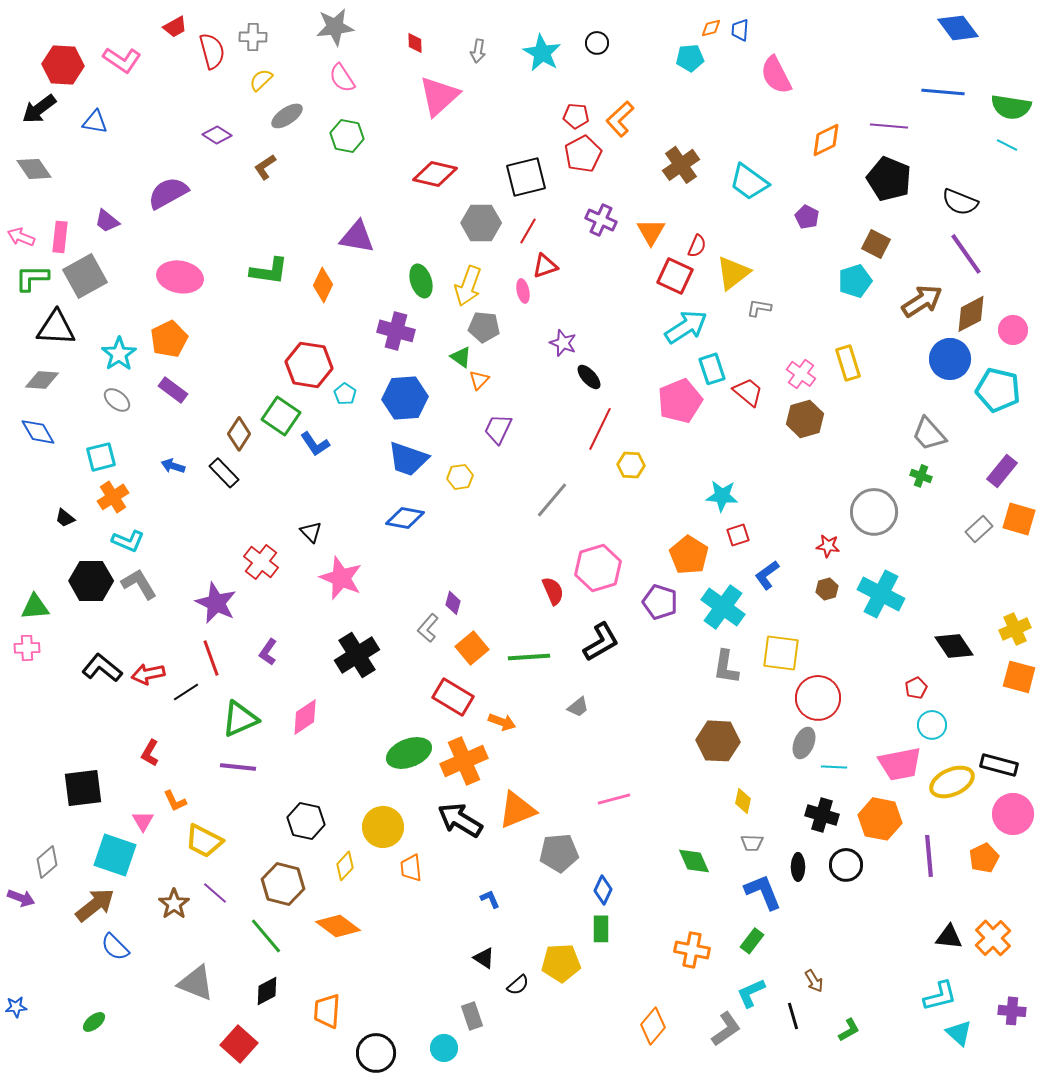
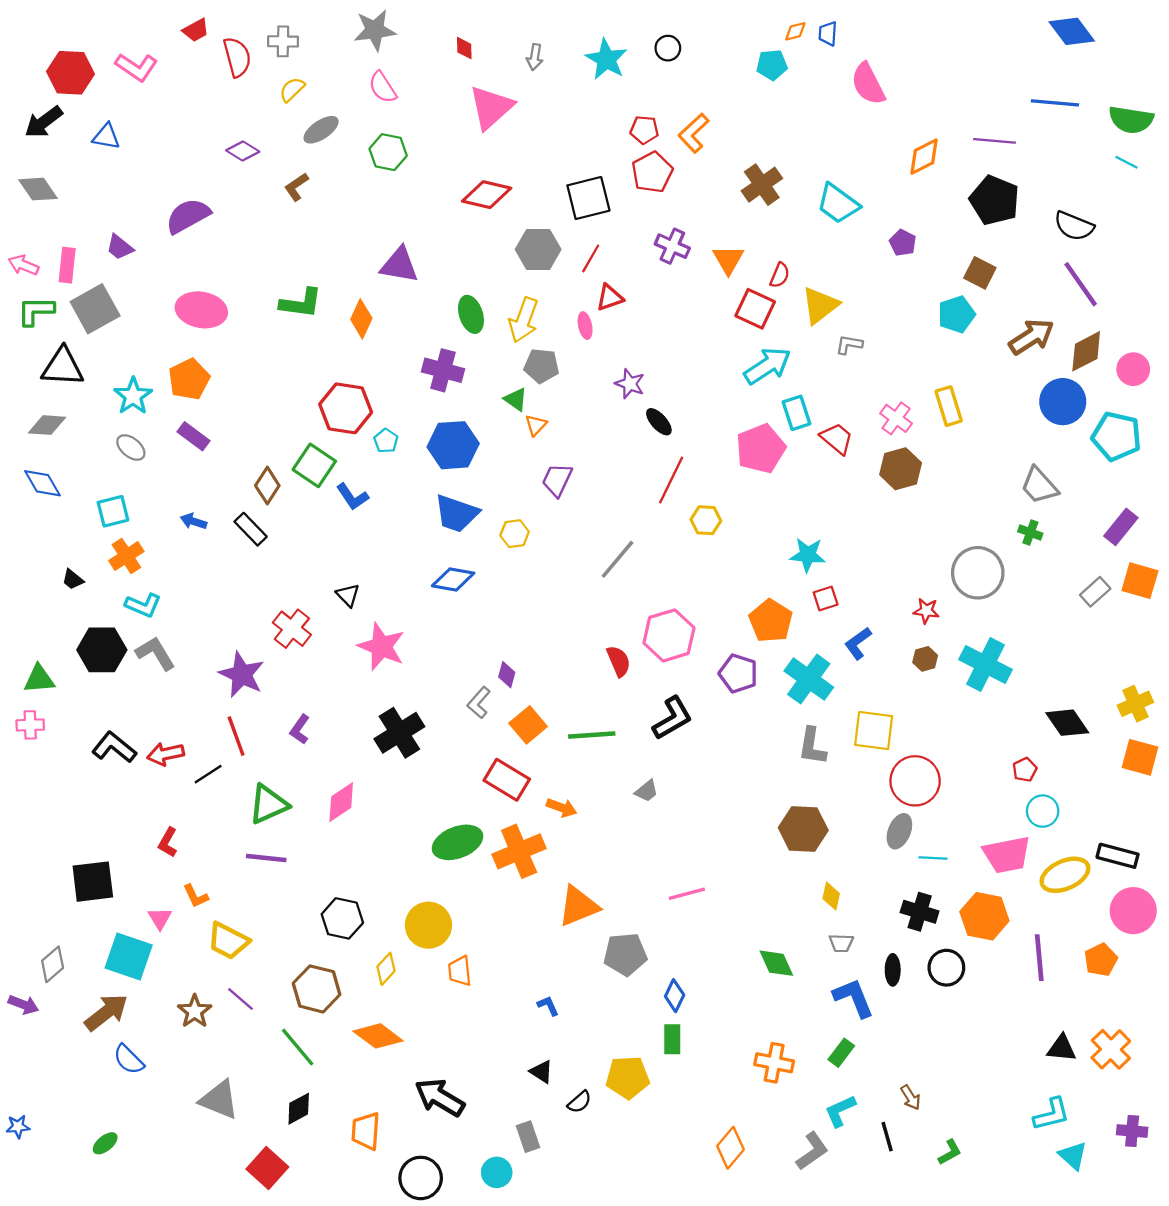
black arrow: (460, 820) -> (440, 1097), moved

